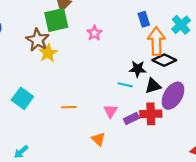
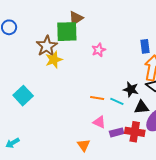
orange line: (69, 107) -> (97, 98), moved
pink triangle: (111, 111) -> (99, 122), turned -48

